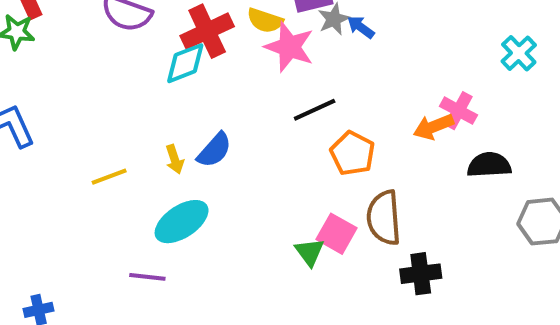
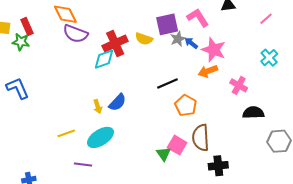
pink star: (289, 47) -> (214, 50), moved
orange arrow: (433, 127) -> (208, 71), moved
yellow line: (109, 177) -> (66, 133), moved

